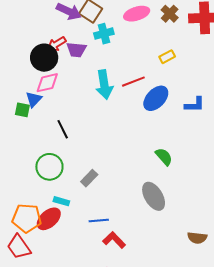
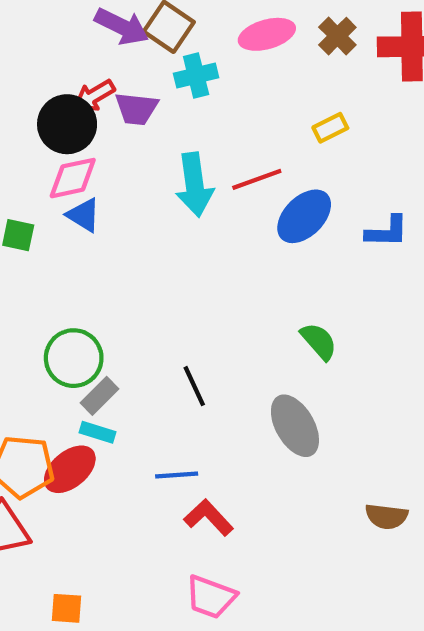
blue triangle: (34, 99) -> (84, 215), moved, turned -42
black line: (63, 129) -> (194, 386), moved
gray rectangle: (89, 178) -> (99, 396), moved

